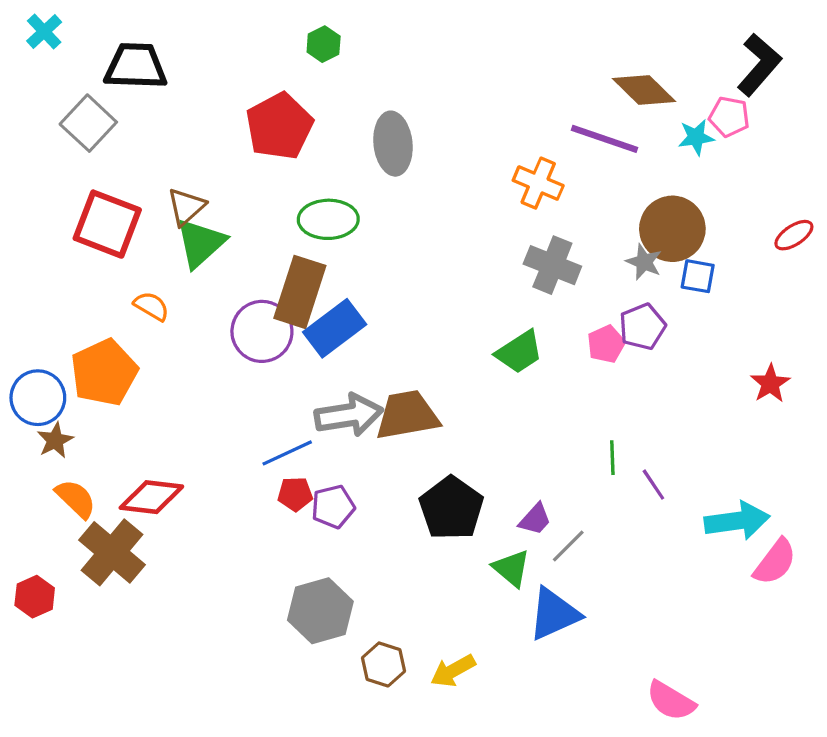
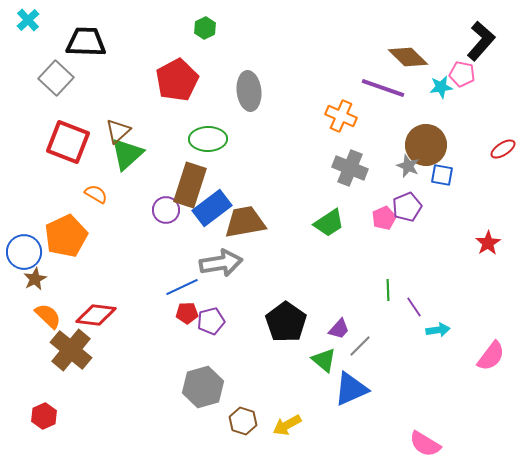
purple circle: (262, 331) -> (166, 210), size x0.7
brown trapezoid: (407, 415) -> (245, 222), moved
cyan arrow: (737, 521) -> (438, 330), moved, size x0.6
red hexagon: (35, 597) -> (44, 416), moved

